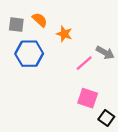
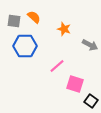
orange star: (64, 34) -> (64, 29), moved
pink line: (84, 63) -> (57, 66), moved

